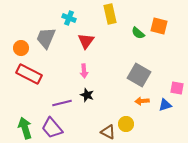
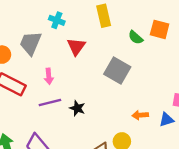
pink arrow: (84, 71) -> (49, 76), moved
gray square: (139, 75) -> (117, 71), moved
purple line: (62, 103) -> (50, 103), moved

